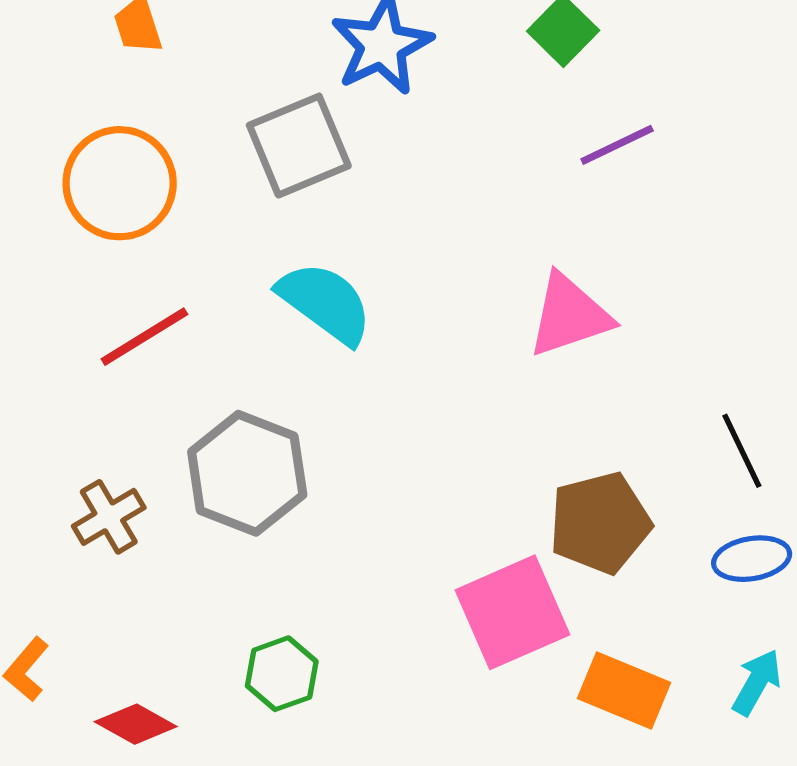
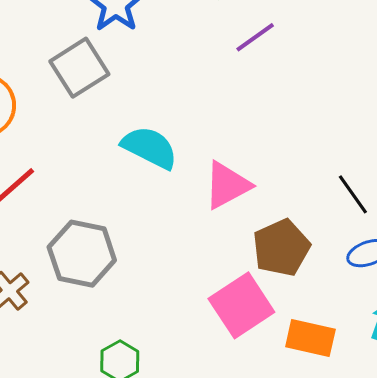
cyan semicircle: (325, 303) -> (150, 148), moved
pink triangle: (569, 315) -> (227, 185), moved

